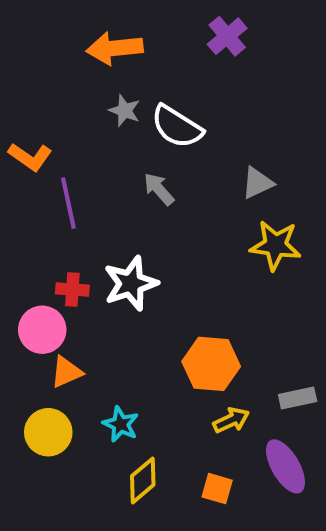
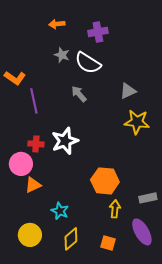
purple cross: (227, 36) -> (98, 32), moved, turned 30
orange arrow: (115, 48) -> (57, 24), size x0.6
yellow arrow: (231, 420) -> (115, 209), turned -60
yellow circle: (48, 432) -> (30, 235), moved

